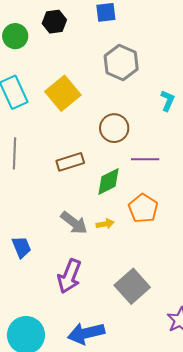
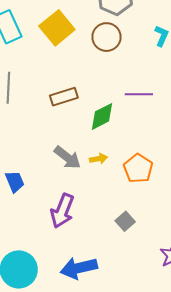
brown circle: (114, 128) -> (107, 37), moved
orange pentagon: (143, 208) -> (138, 168), moved
gray square: (132, 286) -> (125, 221), size x0.6

